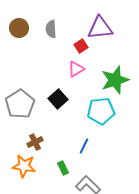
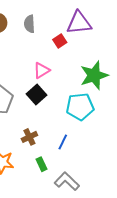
pink triangle: (76, 69) -> (42, 70), moved
brown cross: (35, 142) -> (29, 137), moved

